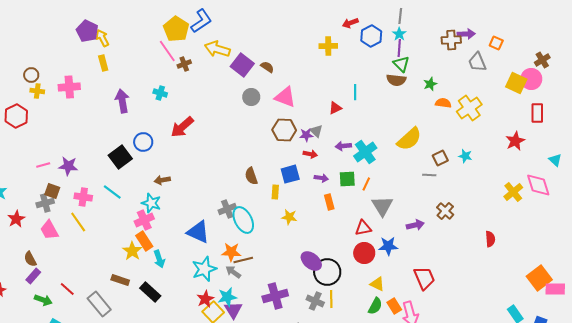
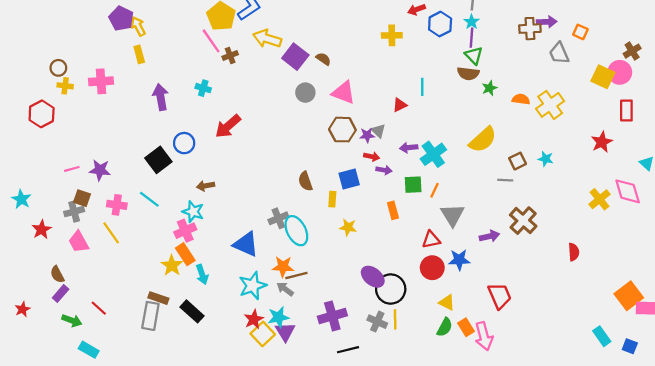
green star: (430, 84) -> (489, 88), moved
purple arrow: (321, 178) -> (384, 170), moved
brown cross: (445, 211) -> (523, 221), size x1.4
gray rectangle: (99, 304) -> (150, 316), moved, turned 50

